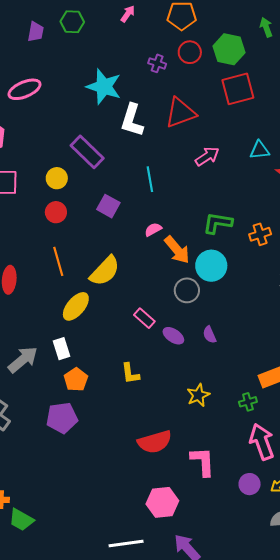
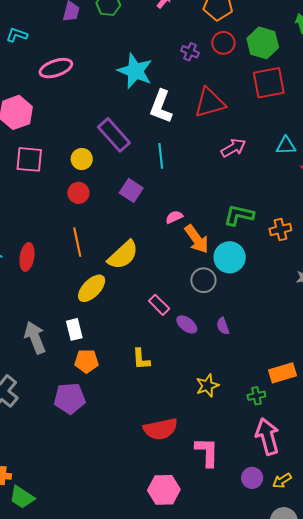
cyan line: (150, 179) -> (161, 156), moved
gray arrow: (23, 360) -> (35, 338), turned -76
orange pentagon: (76, 380) -> (86, 361), turned 30

